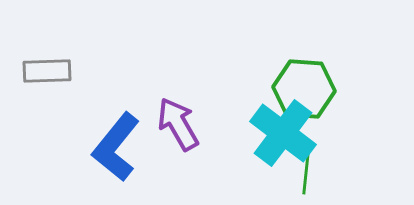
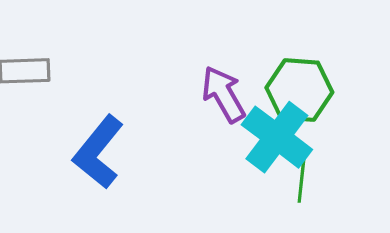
purple arrow: (178, 124) -> (223, 94), moved

